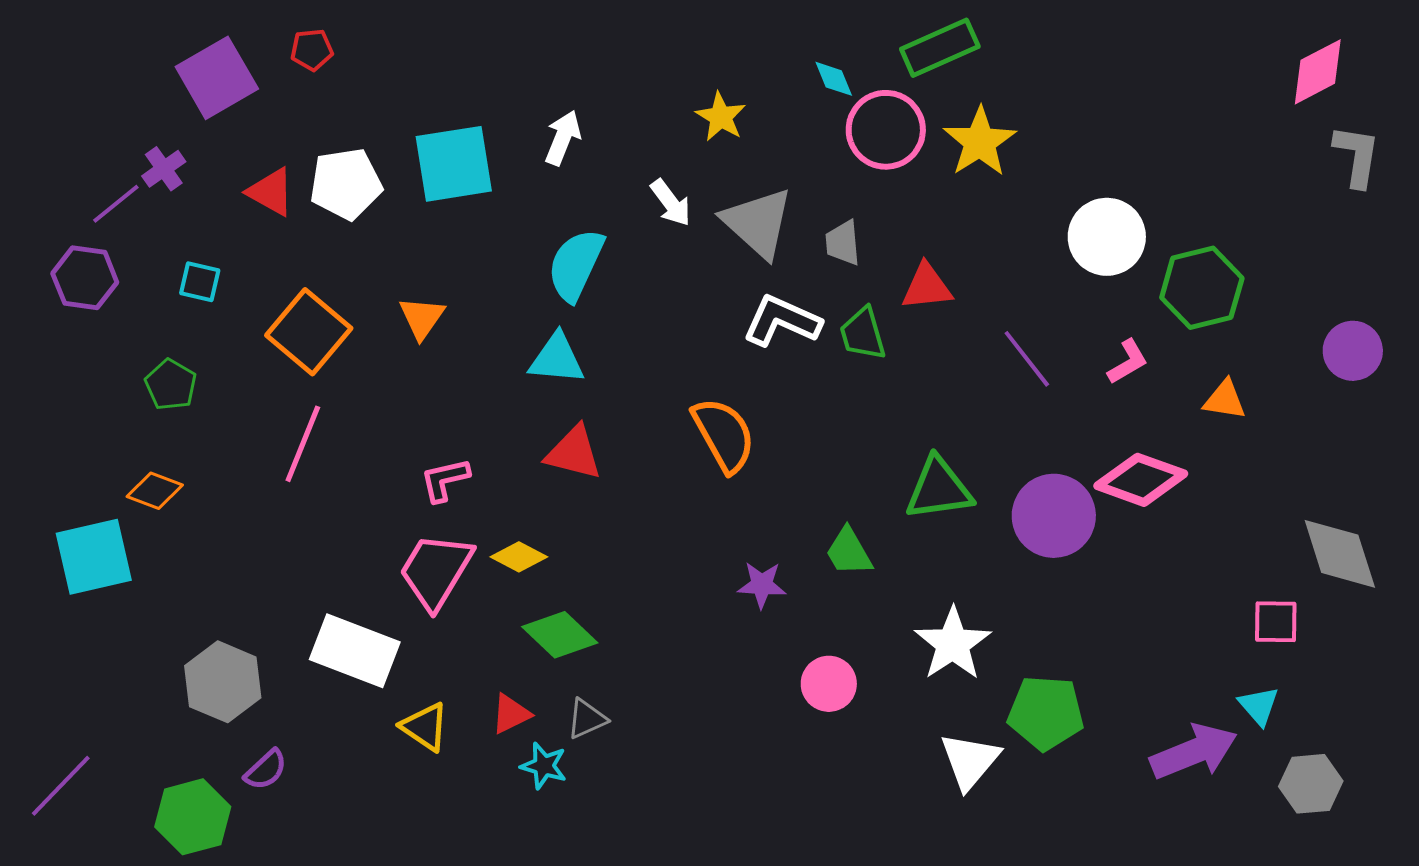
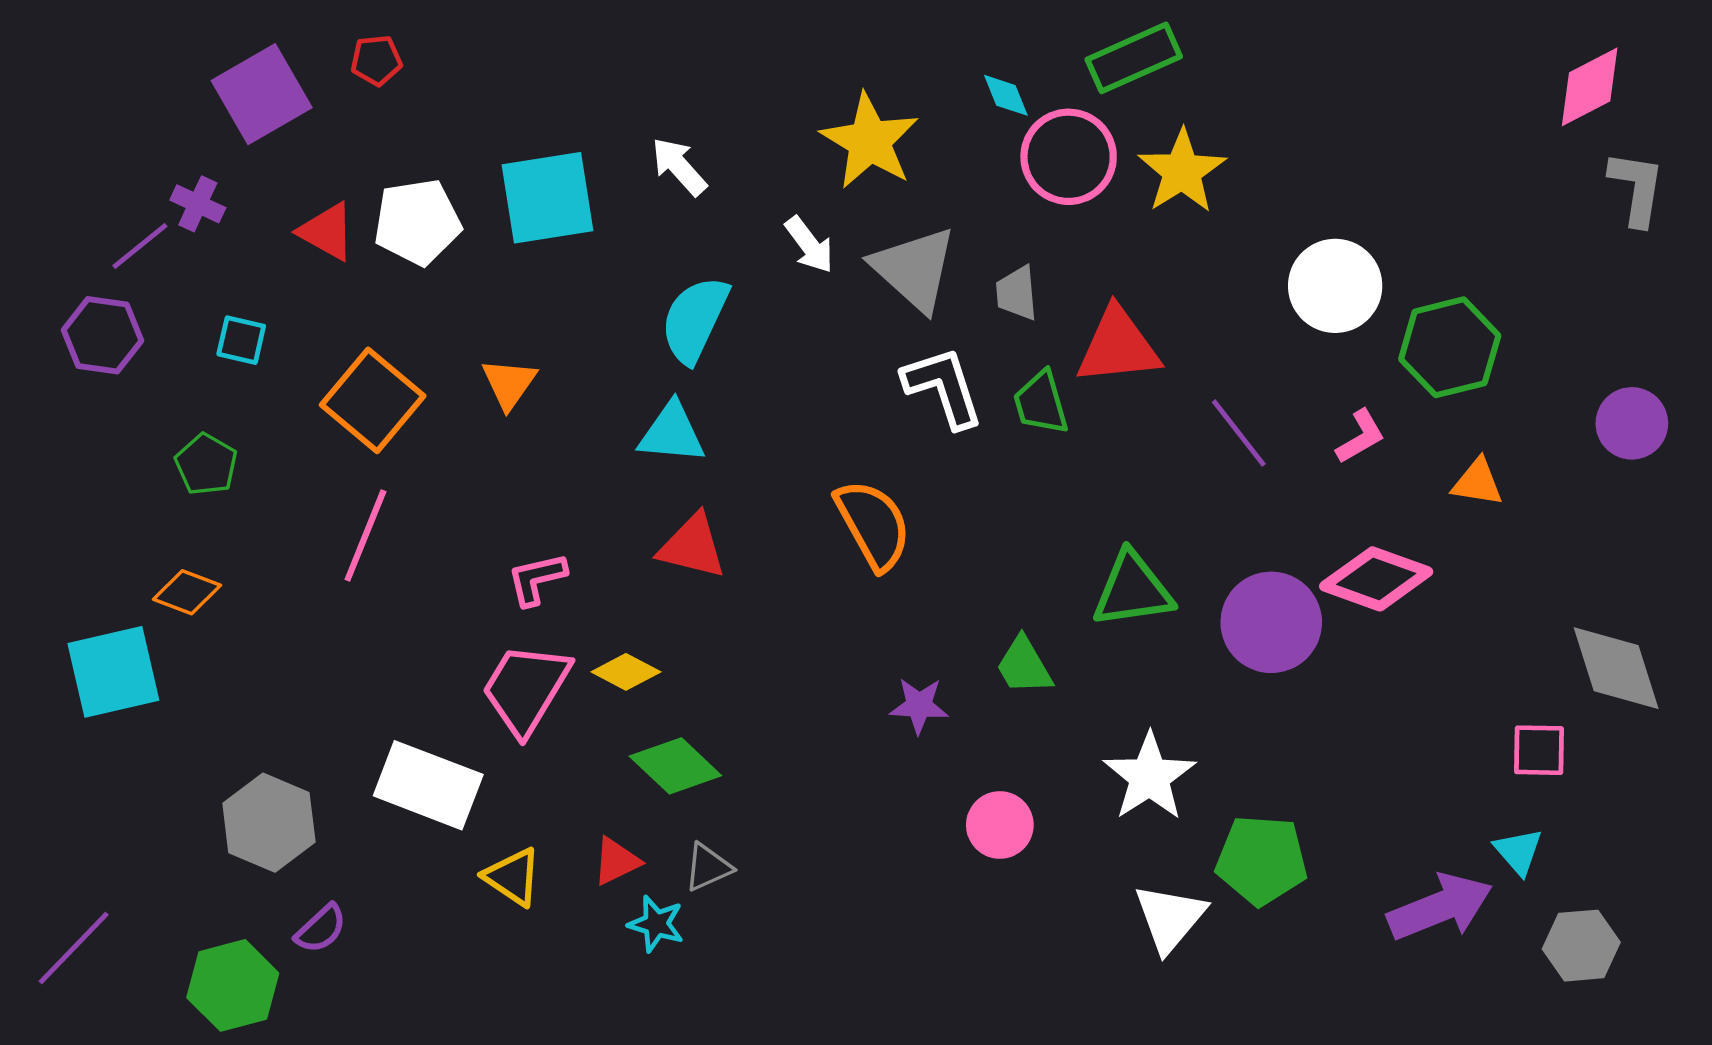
yellow star: (721, 117) -> (870, 141), size x1.6
white arrow: (563, 138) -> (679, 166), turned -64
purple cross: (164, 169) -> (198, 204), turned -30
red triangle: (927, 287) -> (1118, 346), size x1.4
white L-shape: (782, 321) -> (943, 387), turned 48

